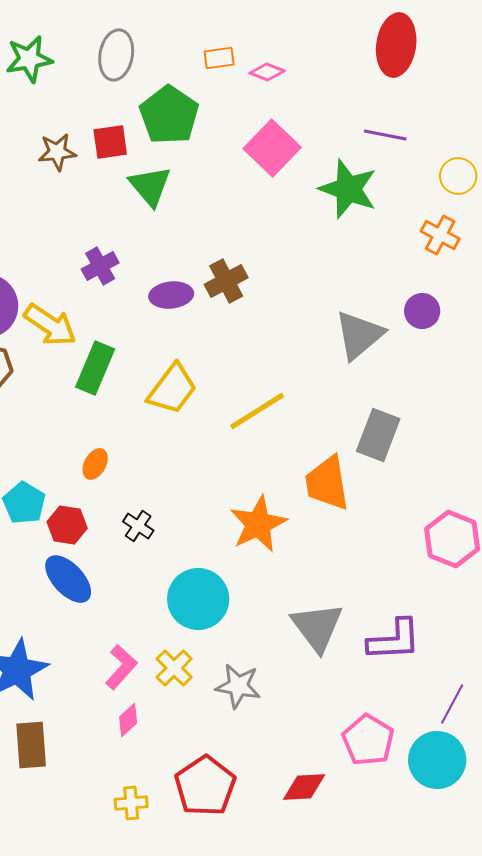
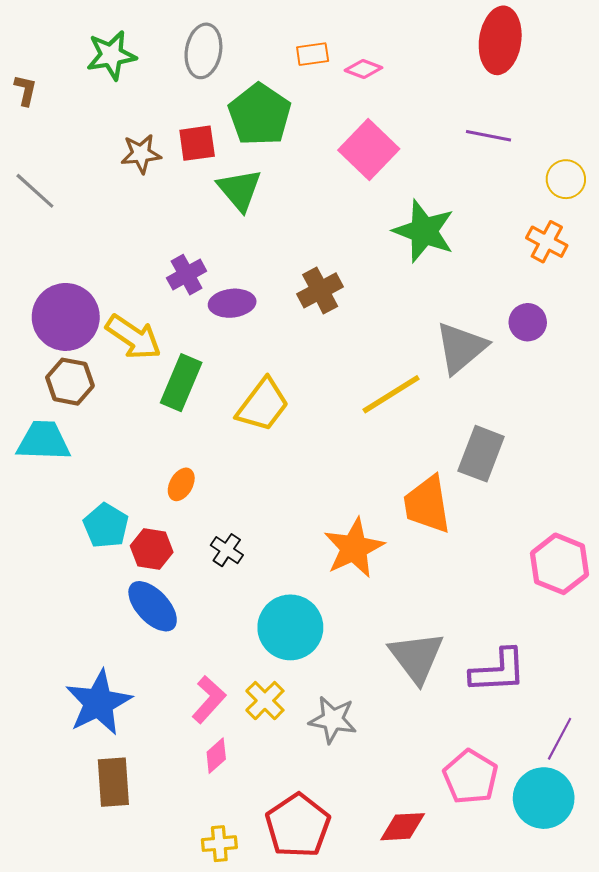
green star: (348, 189) -> (424, 231), moved
purple ellipse: (171, 295) -> (232, 303), moved
yellow line: (257, 411) -> (391, 394), moved

